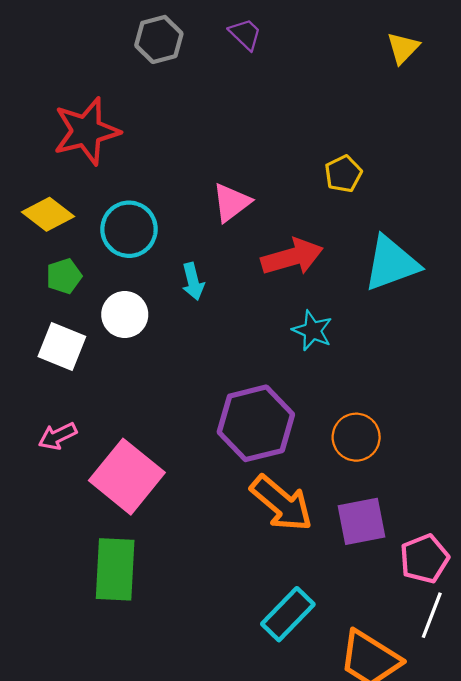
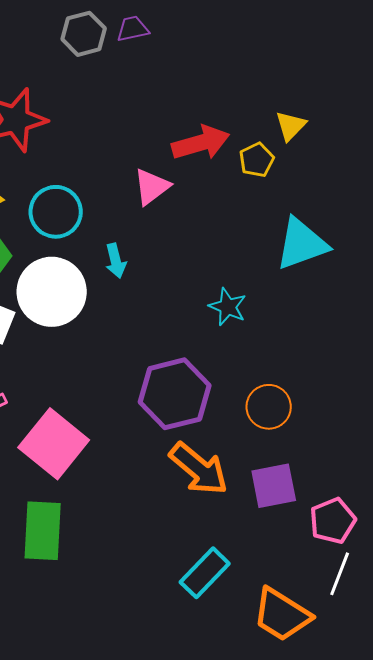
purple trapezoid: (245, 34) -> (133, 29), moved, turned -56
yellow triangle: (403, 48) -> (291, 126), moved
red arrow: (292, 257) -> (201, 143), moved
white circle: (125, 315) -> (52, 292), size x1.6

